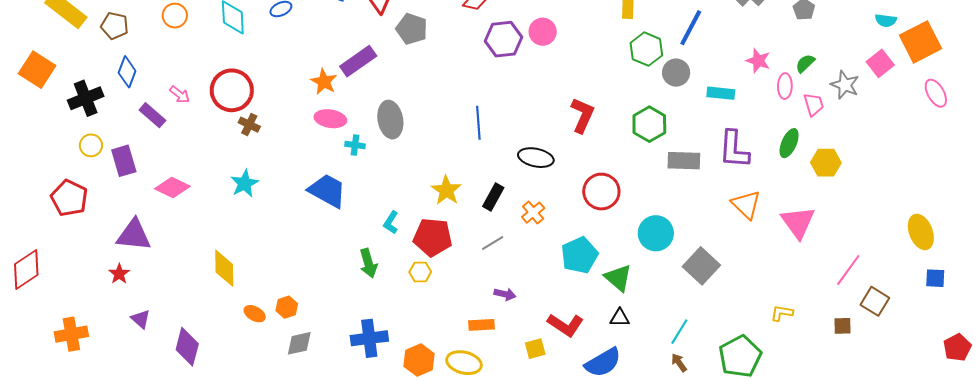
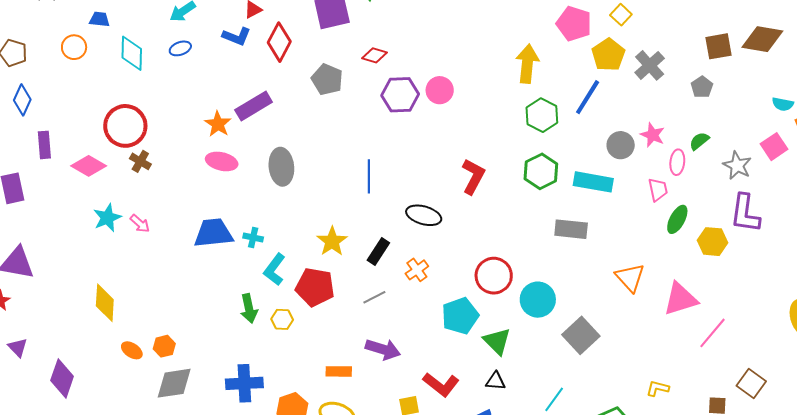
gray pentagon: (412, 29) -> (327, 79), moved
gray circle: (676, 73) -> (621, 145), moved
cyan rectangle: (721, 93) -> (593, 182), moved, size x1.4
pink arrow: (180, 95) -> (140, 224), moved
pink trapezoid: (814, 104) -> (658, 190), moved
purple rectangle: (152, 115) -> (44, 145), turned 40
green hexagon: (649, 124) -> (541, 171), moved
cyan cross: (355, 145) -> (253, 238), moved
purple L-shape: (734, 149) -> (745, 213), moved
cyan star: (244, 184) -> (107, 218), moved
pink diamond: (172, 188) -> (89, 166), moved
blue trapezoid: (327, 191) -> (213, 233), turned -39
red circle: (601, 192) -> (494, 276), moved
pink triangle: (798, 222) -> (680, 299), turned 45
cyan L-shape: (391, 223) -> (274, 269), size x1.4
pink line: (848, 270) -> (713, 333), moved
yellow hexagon: (420, 272) -> (282, 319), moved
purple arrow: (505, 294) -> (383, 349), size x1.6
orange rectangle: (482, 325) -> (339, 371), moved
gray diamond: (299, 343) -> (174, 383), size x1.4

